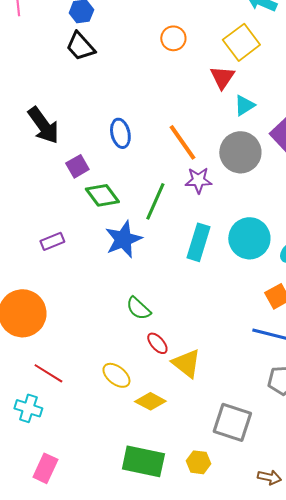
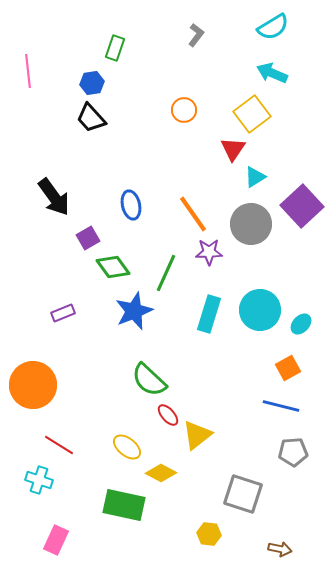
green semicircle: (138, 308) -> (149, 380), size x1.4
yellow triangle: (186, 363) -> (197, 435), turned 44
green rectangle: (143, 461) -> (124, 505), moved

